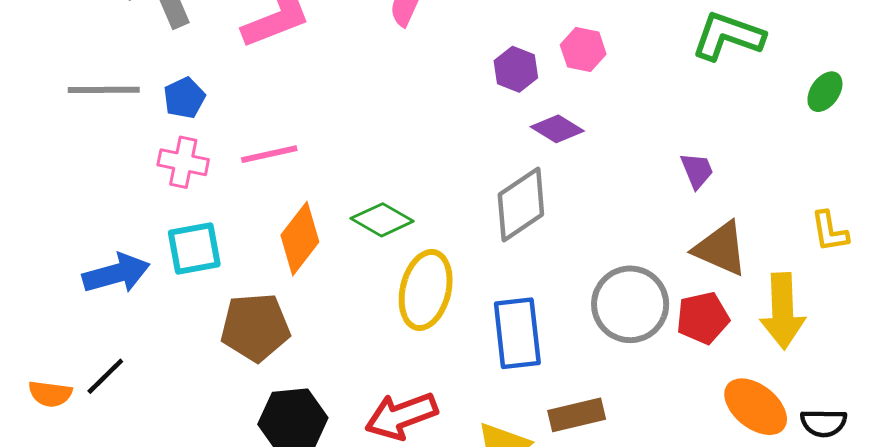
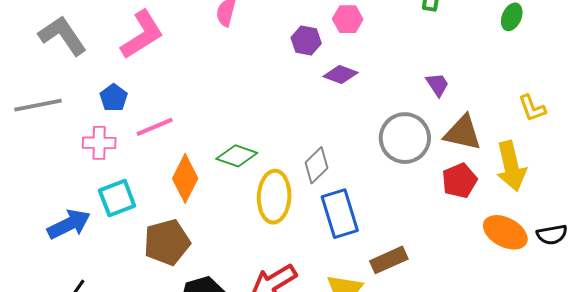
blue pentagon: (184, 98) -> (114, 98), moved
gray diamond: (521, 205) -> (317, 165), moved, size x0.7
gray circle: (630, 304) -> (405, 138), moved

